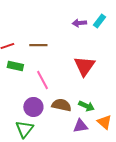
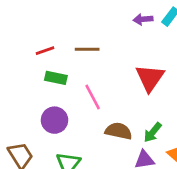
green arrow: (86, 106) -> (153, 132), turned 105
purple circle: (33, 107) -> (54, 120), moved

